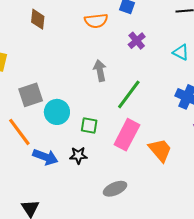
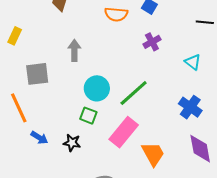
gray arrow: (100, 71) -> (74, 50), moved
cyan circle: (57, 112) -> (97, 88), moved
blue arrow: (45, 157) -> (39, 138), size x0.7

